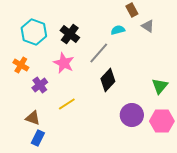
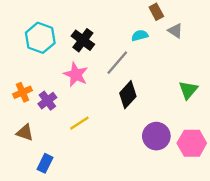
orange cross: (21, 65) -> (22, 92), moved, turned 35
green triangle: (160, 86) -> (188, 90), moved
brown triangle: (33, 118) -> (25, 133), moved

